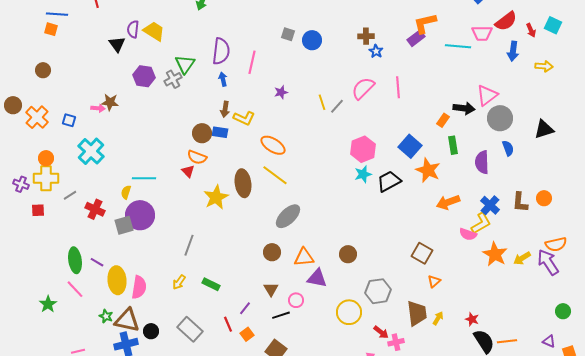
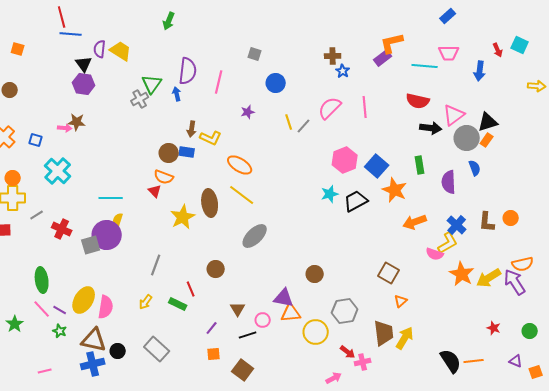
blue line: (57, 14) -> (71, 34), moved
red semicircle: (506, 21) -> (418, 101), moved, turned 50
blue circle: (312, 40) -> (276, 83), moved
yellow arrow: (544, 66) -> (537, 86), moved
purple hexagon: (144, 76) -> (84, 84), moved
blue arrow: (223, 79) -> (177, 94), moved
orange rectangle: (443, 120) -> (487, 140), moved
black triangle: (544, 129) -> (488, 122), moved
pink hexagon: (363, 149) -> (345, 160), moved
yellow semicircle: (126, 192) -> (118, 220), moved
brown circle: (272, 252) -> (216, 269), moved
orange triangle: (304, 257) -> (291, 313), moved
yellow arrow: (522, 258) -> (489, 278), size x1.4
purple line: (97, 262) -> (60, 310), moved
yellow ellipse: (117, 280) -> (84, 300), turned 36
green star: (106, 316) -> (60, 331), moved
yellow arrow: (438, 318) -> (405, 338), size x1.6
red star: (472, 319) -> (494, 328), moved
red line: (228, 324) -> (191, 289), moved
orange square: (247, 334) -> (214, 354), turned 32

